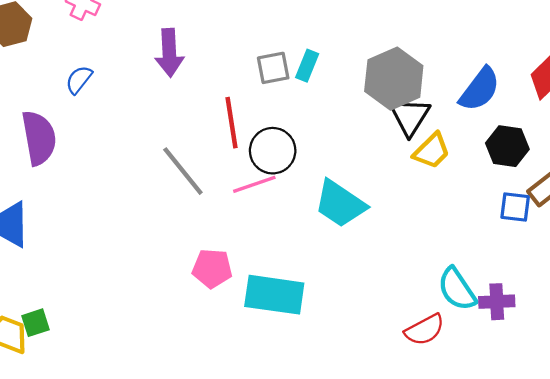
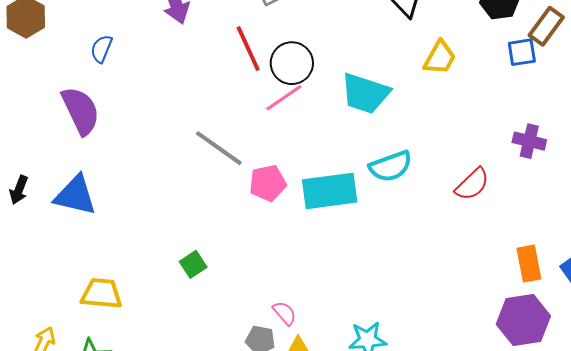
yellow trapezoid: (432, 151) -> (440, 58), moved
gray line: (183, 171) -> (219, 148), moved
cyan semicircle: (457, 289) -> (391, 166), moved, turned -60
purple cross: (497, 302) -> (529, 141), turned 32
green square: (35, 323) -> (193, 264), moved

